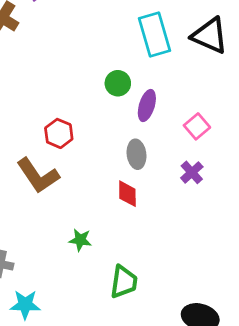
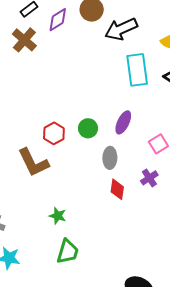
green circle: (118, 83) -> (88, 128), moved
red diamond: (127, 194) -> (117, 189), moved
green trapezoid: (124, 282) -> (68, 252), moved

